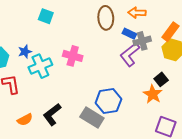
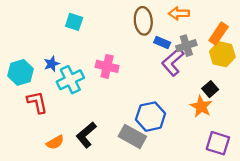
blue rectangle: (129, 34) -> (162, 42), moved

